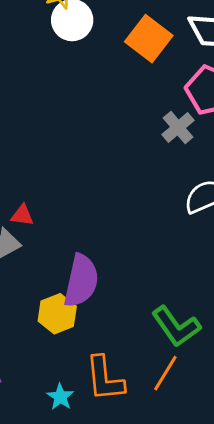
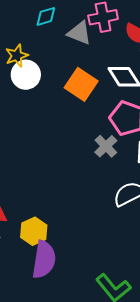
yellow hexagon: (57, 314) -> (34, 231), moved

